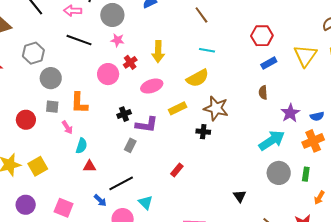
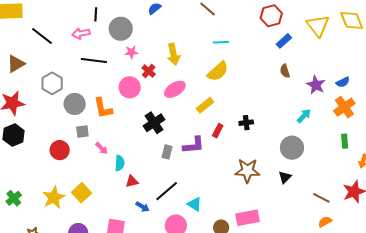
orange L-shape: (79, 103) -> (103, 108), moved
brown star: (216, 108) -> (247, 171), moved
black cross: (124, 114) -> (154, 123), size x1.5
purple L-shape: (147, 125) -> (194, 145), moved
black cross: (203, 132) -> (246, 123), moved
cyan arrow: (272, 140) -> (304, 116), size x0.6
red rectangle: (177, 170) -> (218, 131), moved
gray circle: (279, 173) -> (292, 148), moved
black triangle: (240, 196) -> (285, 177), turned 32
blue arrow: (100, 200) -> (143, 207), moved

